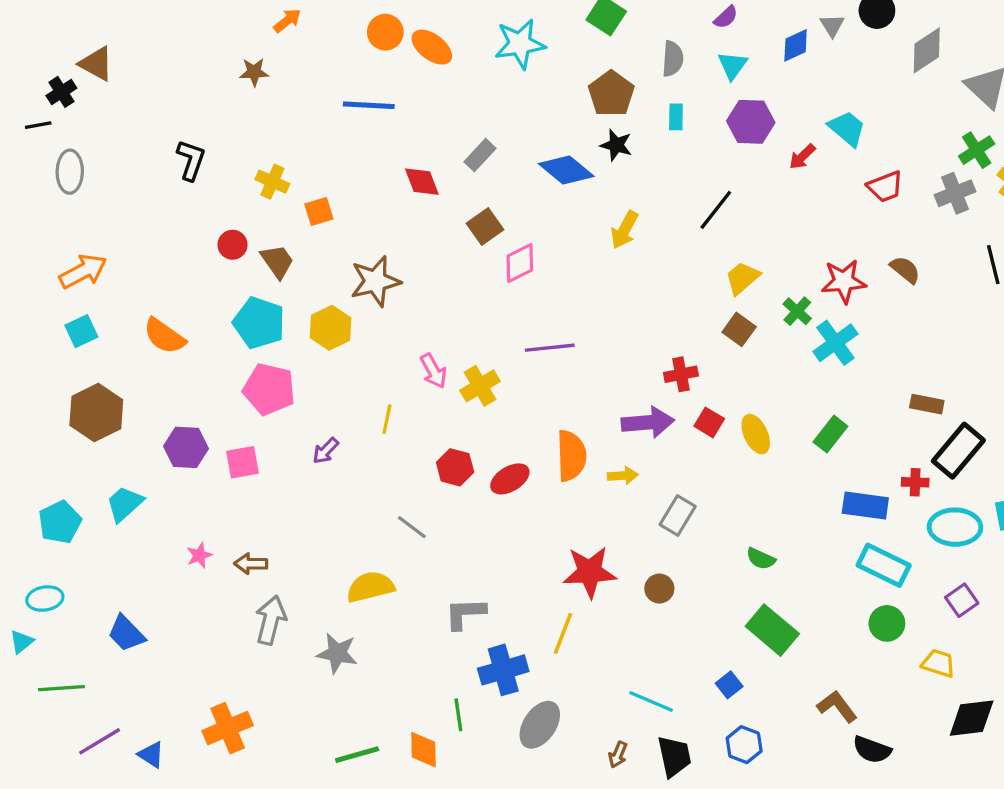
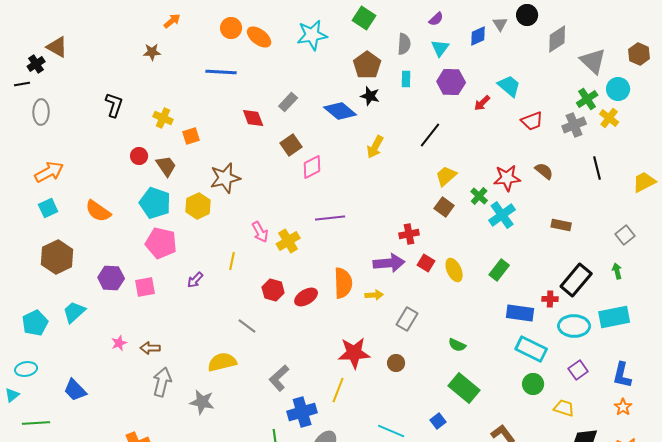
brown rectangle: (927, 404) -> (561, 225), moved
gray L-shape: (465, 613) -> (279, 378), turned -40

